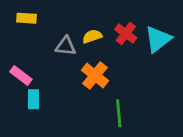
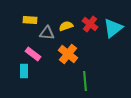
yellow rectangle: (26, 18) -> (30, 20), moved
pink rectangle: (21, 75) -> (33, 54), moved

